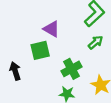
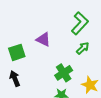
green square: (40, 50) -> (17, 52), moved

